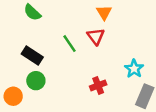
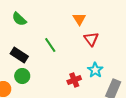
red triangle: (96, 36) -> (91, 39), moved
cyan star: (134, 69) -> (95, 70), moved

